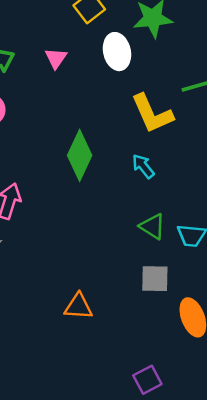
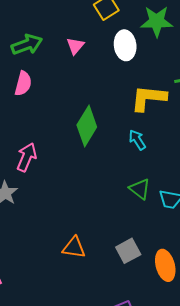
yellow L-shape: (152, 114) -> (148, 98), turned 114
gray square: (155, 279) -> (128, 251), moved, turned -35

